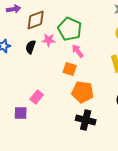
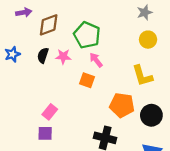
pink star: (49, 40) -> (63, 56), moved
orange pentagon: (83, 92) -> (122, 105), moved
purple square: (21, 113) -> (45, 133), moved

